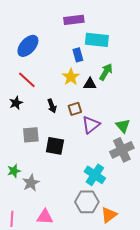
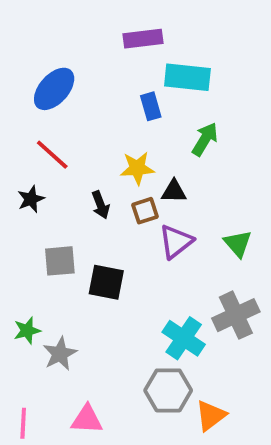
yellow star: (71, 77) -> (137, 168), moved, turned 30
black triangle: (90, 84) -> (174, 191), moved
gray cross: (122, 150) -> (236, 315), moved

